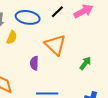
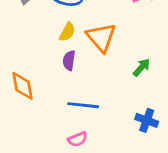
yellow semicircle: (12, 37) -> (67, 32), moved

